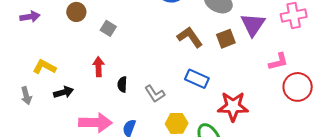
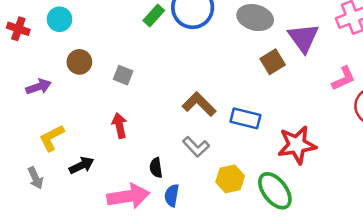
purple arrow: (30, 17) -> (39, 87), moved
brown L-shape: (190, 37) -> (199, 104), moved
yellow L-shape: (44, 67) -> (52, 138), turned -45
black semicircle: (122, 84) -> (156, 168), moved

